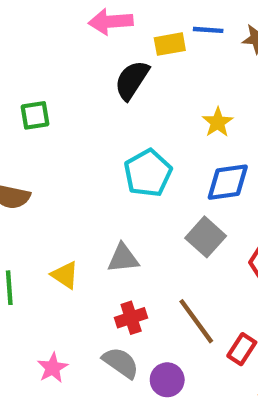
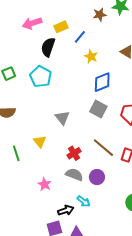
blue line: (208, 30) -> (80, 37), moved, turned -40
cyan pentagon: (148, 173) -> (41, 77), moved
gray triangle: (123, 258) -> (62, 118), moved, turned -49
yellow triangle: (65, 275) -> (40, 142), turned 32

